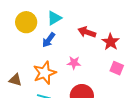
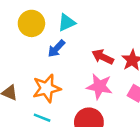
red arrow: (87, 32) -> (103, 57), moved
pink star: (74, 63) -> (99, 86), moved, size x1.5

